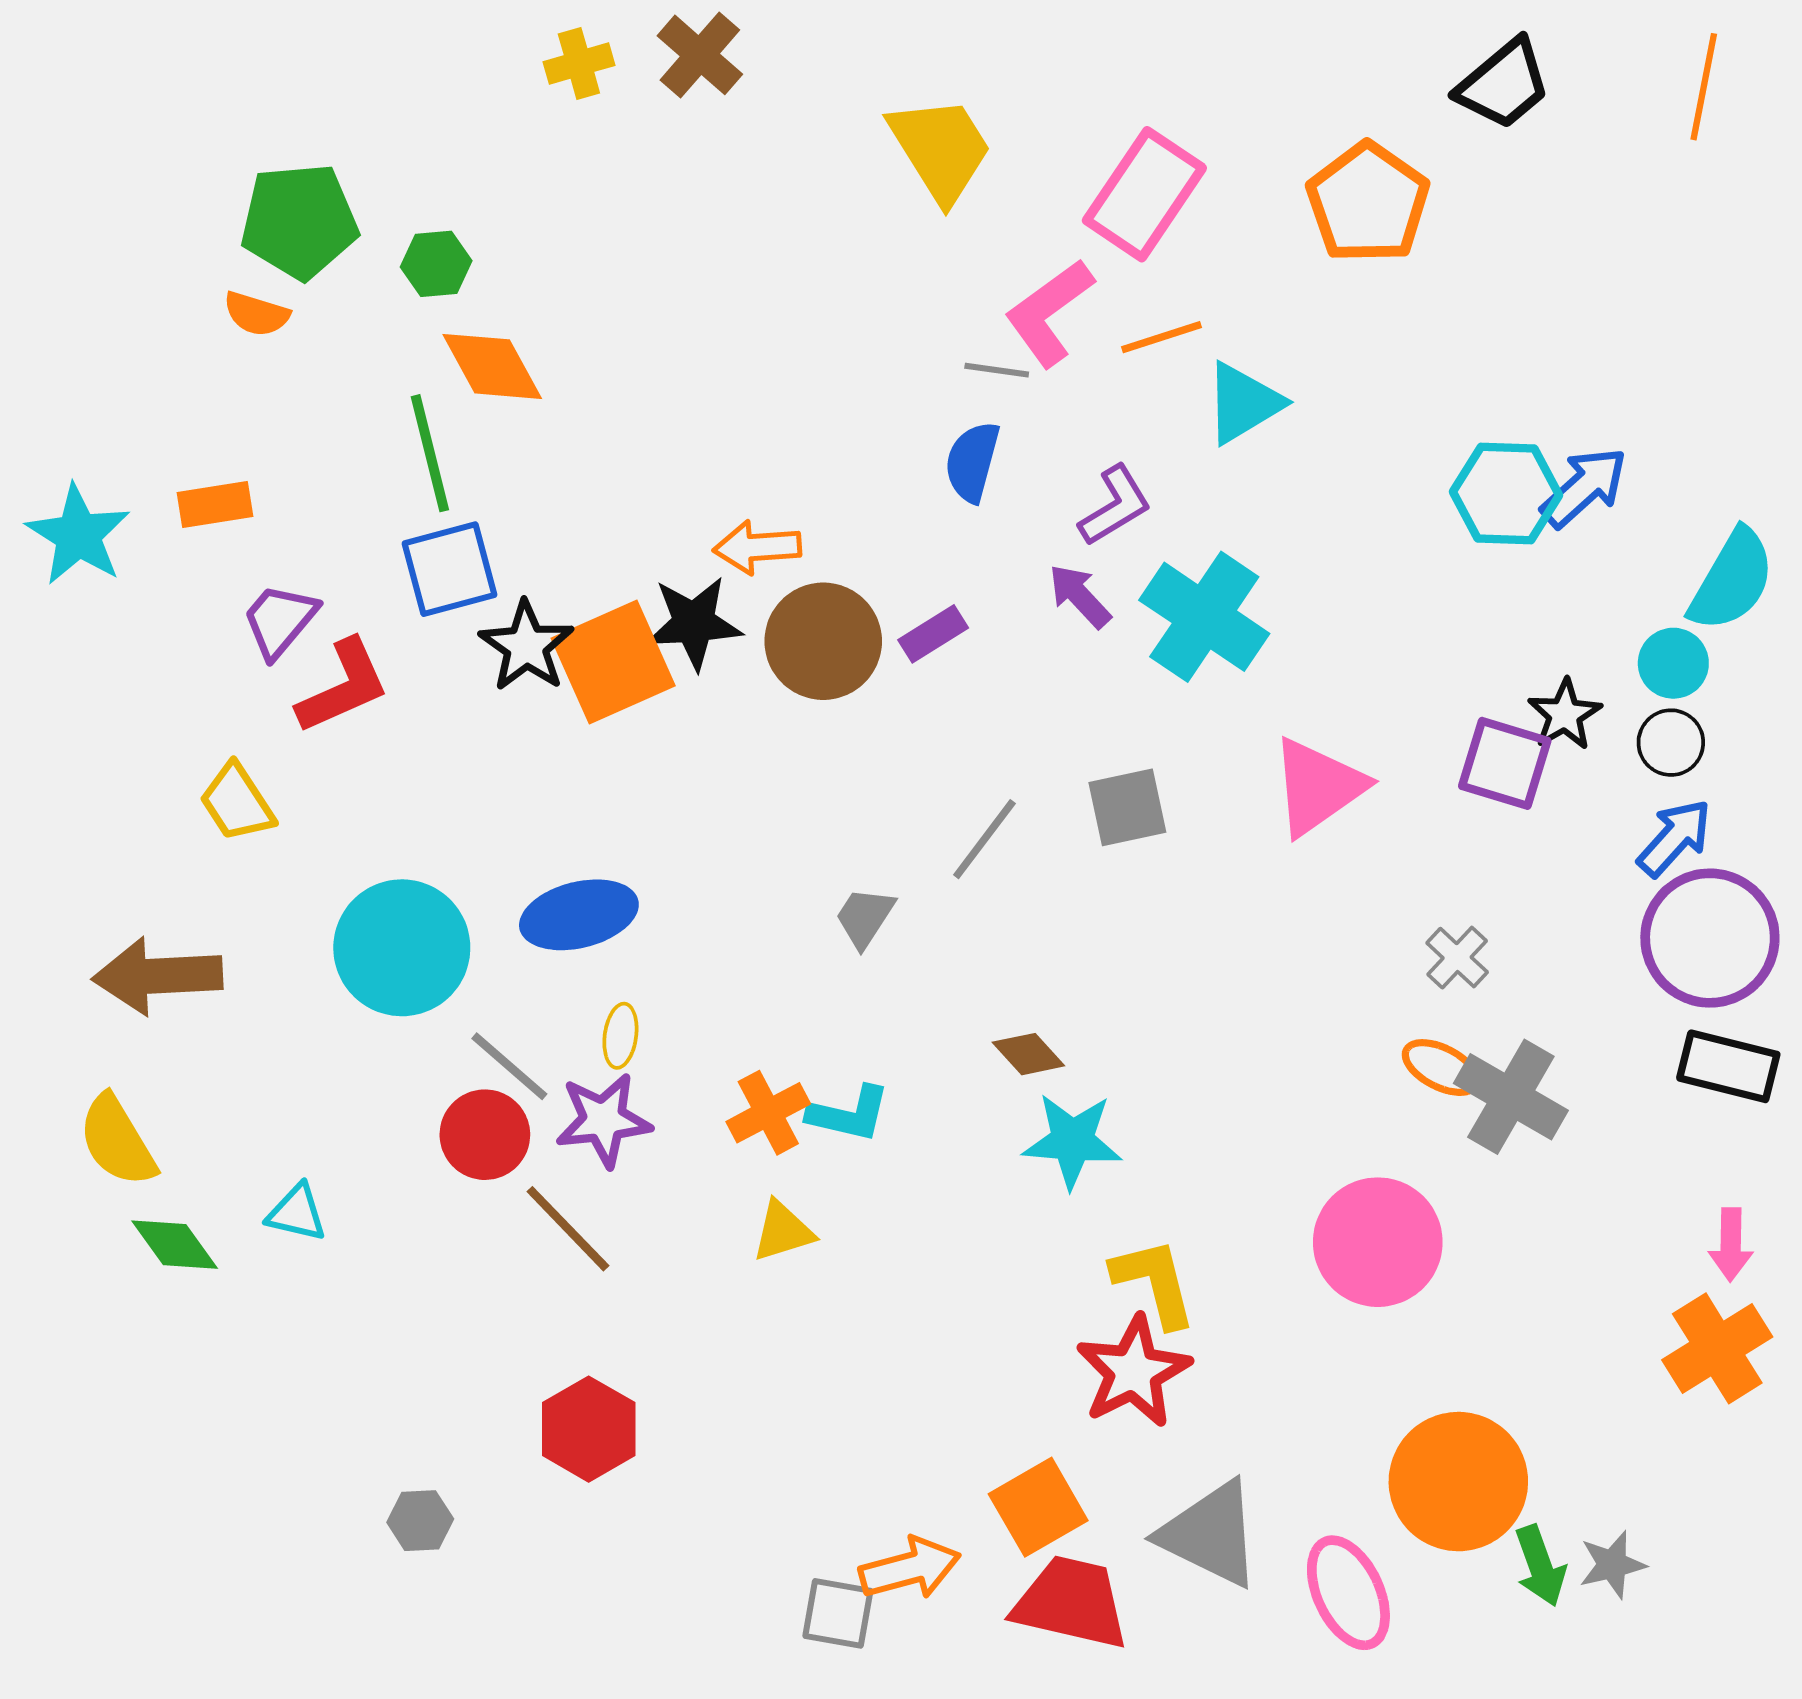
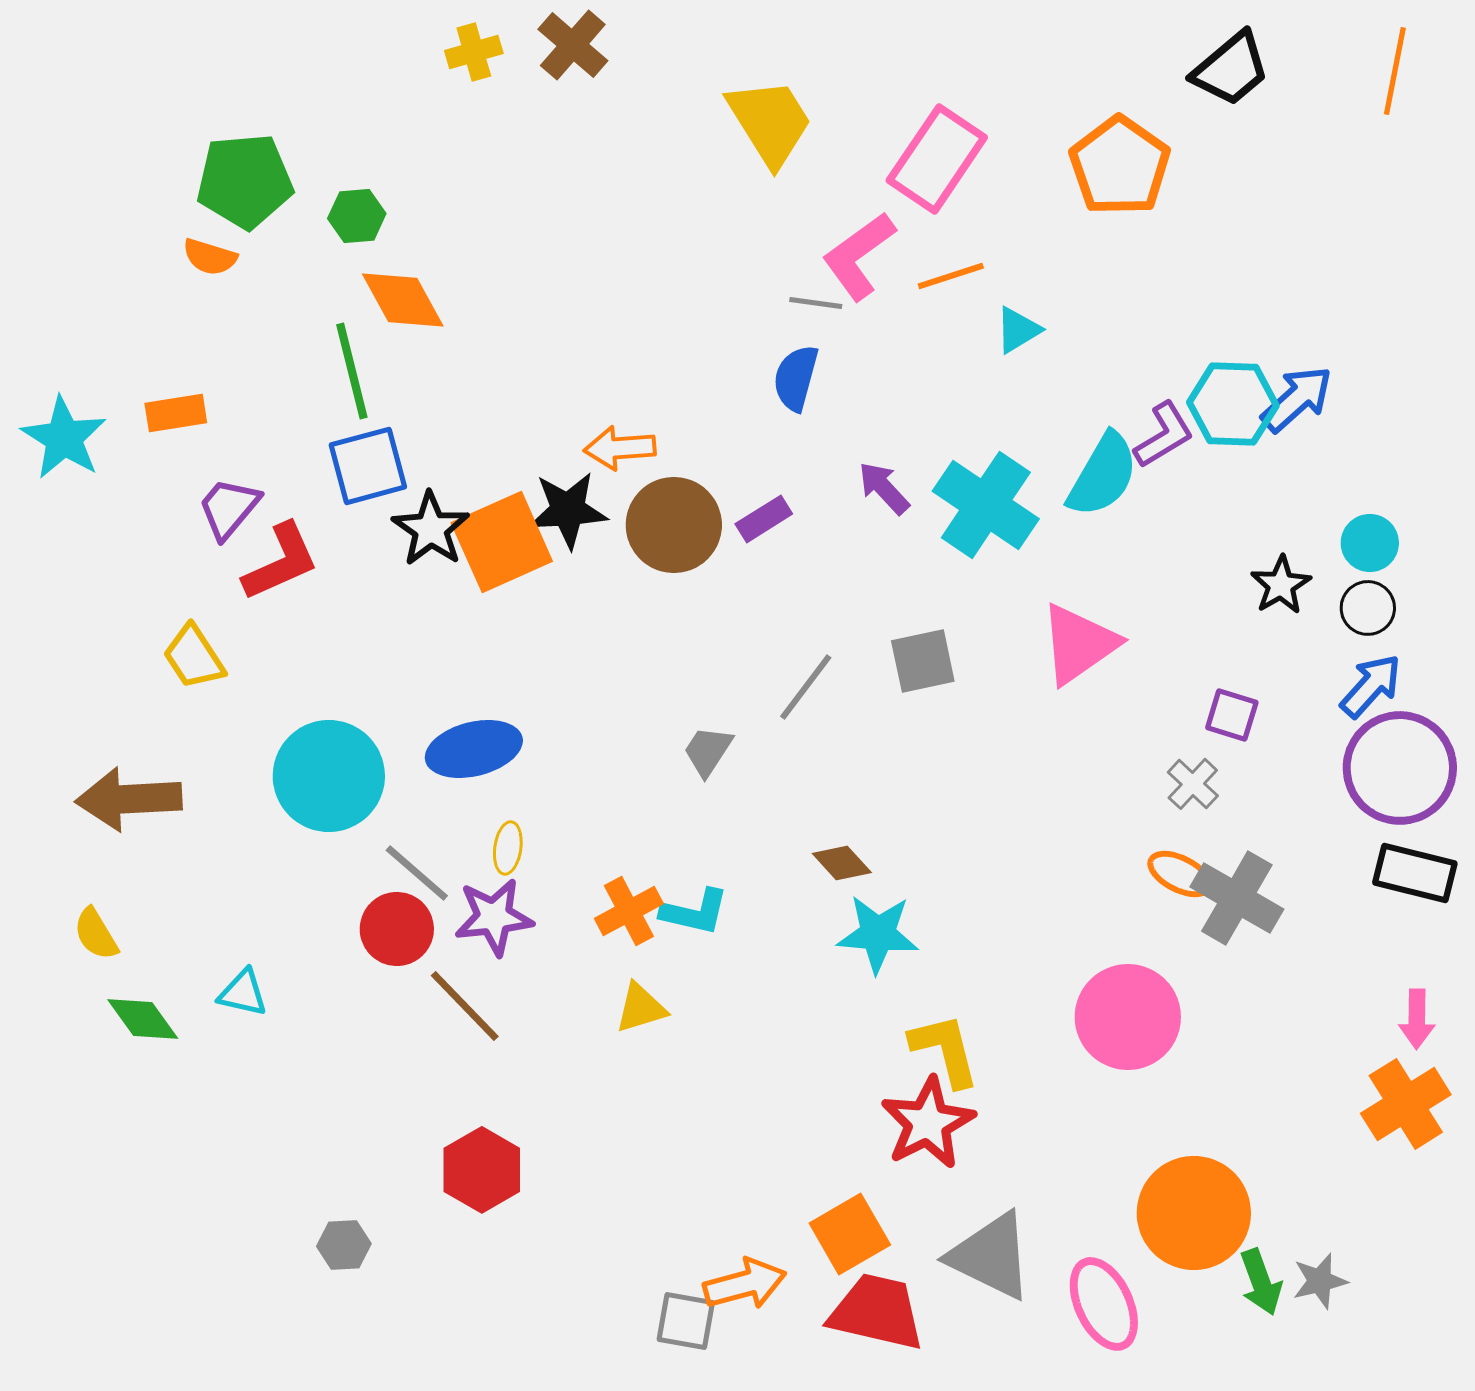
cyan triangle: (1243, 403) -> (1018, 330), size x0.7
purple L-shape: (1115, 506) -> (1164, 435), moved
cyan semicircle: (1732, 580) -> (1103, 475), moved
purple square: (1505, 763) -> (1232, 715), moved, size x0.7
yellow semicircle: (117, 1141) -> (96, 934), size x0.7

